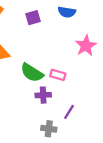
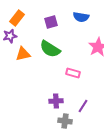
green semicircle: (32, 73) -> (50, 49), moved
purple cross: (43, 95) -> (56, 101), moved

